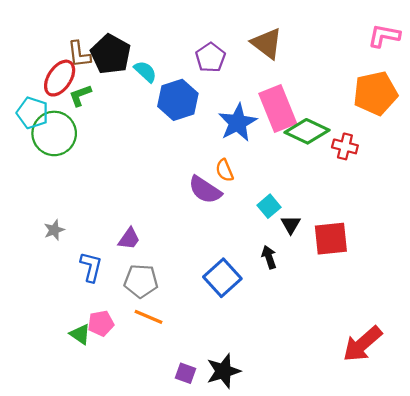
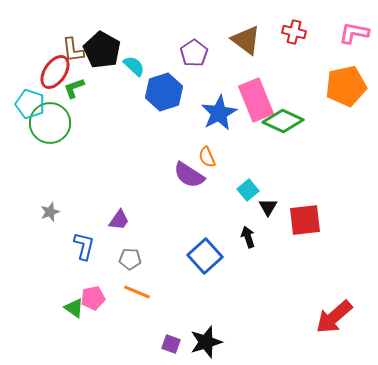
red cross: (345, 146) -> (294, 32), moved
gray pentagon: (141, 281) -> (130, 259), size x0.7

